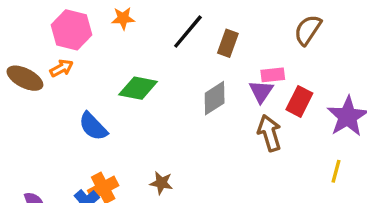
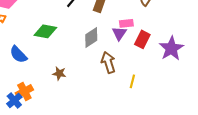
brown arrow: (269, 133) -> (108, 62), moved
yellow line: (336, 171) -> (132, 81), moved
brown star: (161, 183) -> (59, 73), moved

